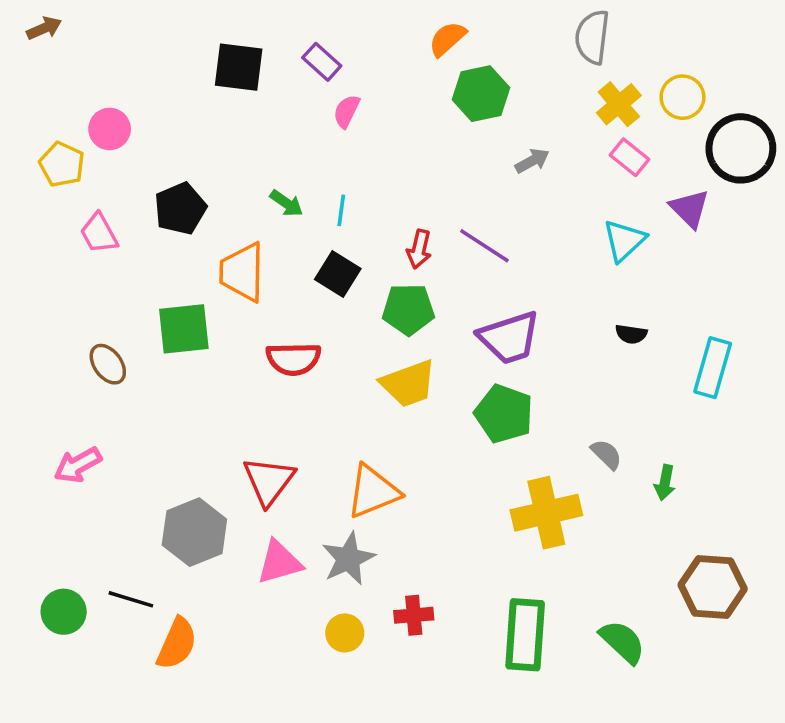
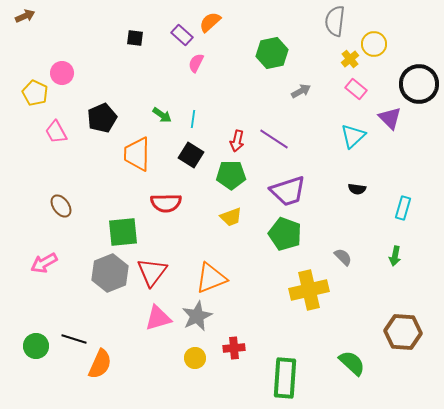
orange semicircle: (447, 39) -> (210, 22), moved
black square: (239, 67) -> (135, 38), size x0.6
yellow circle: (683, 97) -> (374, 44), moved
yellow cross: (619, 104) -> (350, 59), size x0.7
green square: (184, 329) -> (123, 232), moved
cyan rectangle: (713, 368) -> (403, 208), size x0.7
yellow trapezoid: (408, 384) -> (231, 217), size x0.7
green arrow: (665, 483) -> (395, 256), moved
gray hexagon: (194, 532) -> (110, 273), moved
green rectangle: (525, 635) -> (285, 378), moved

